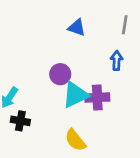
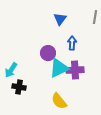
blue triangle: (77, 27) -> (60, 19), turned 48
blue arrow: (117, 60) -> (72, 43), moved

